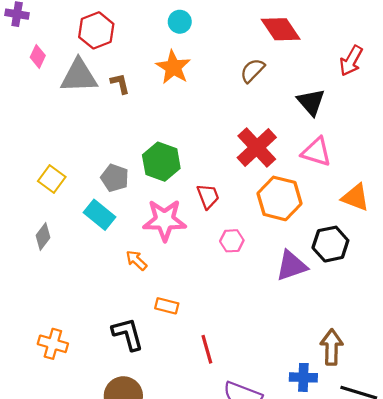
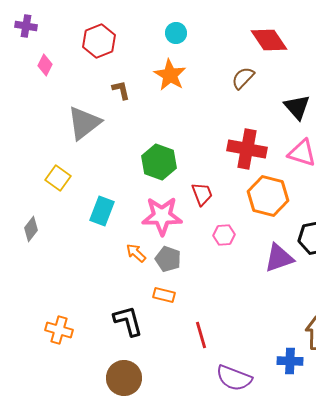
gray triangle: (79, 76) -> (84, 123), moved, turned -36
red cross: (257, 148) -> (247, 149), turned -36
gray pentagon: (115, 178) -> (168, 259), moved
cyan rectangle: (99, 215) -> (102, 211), turned 72
gray diamond: (43, 236) -> (31, 229), moved

